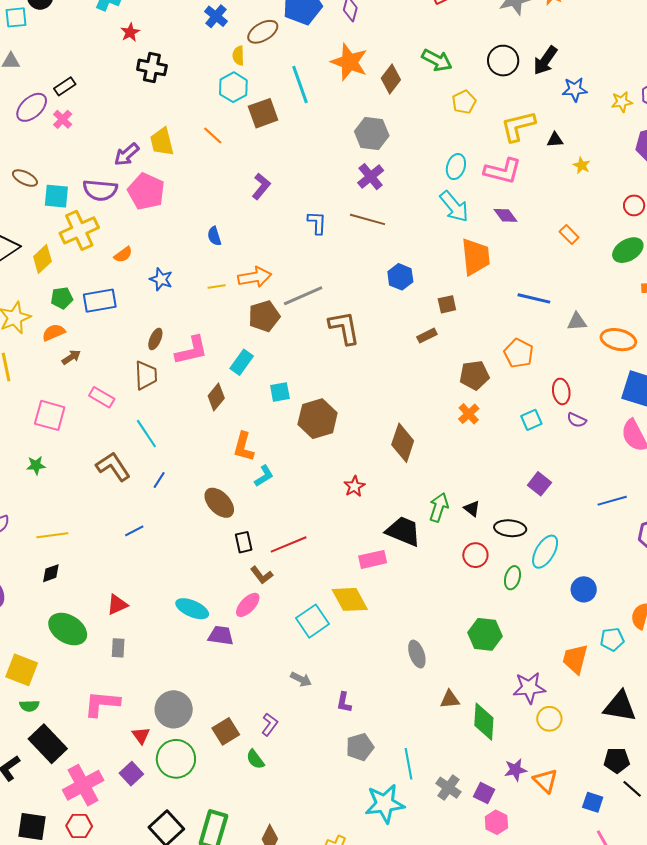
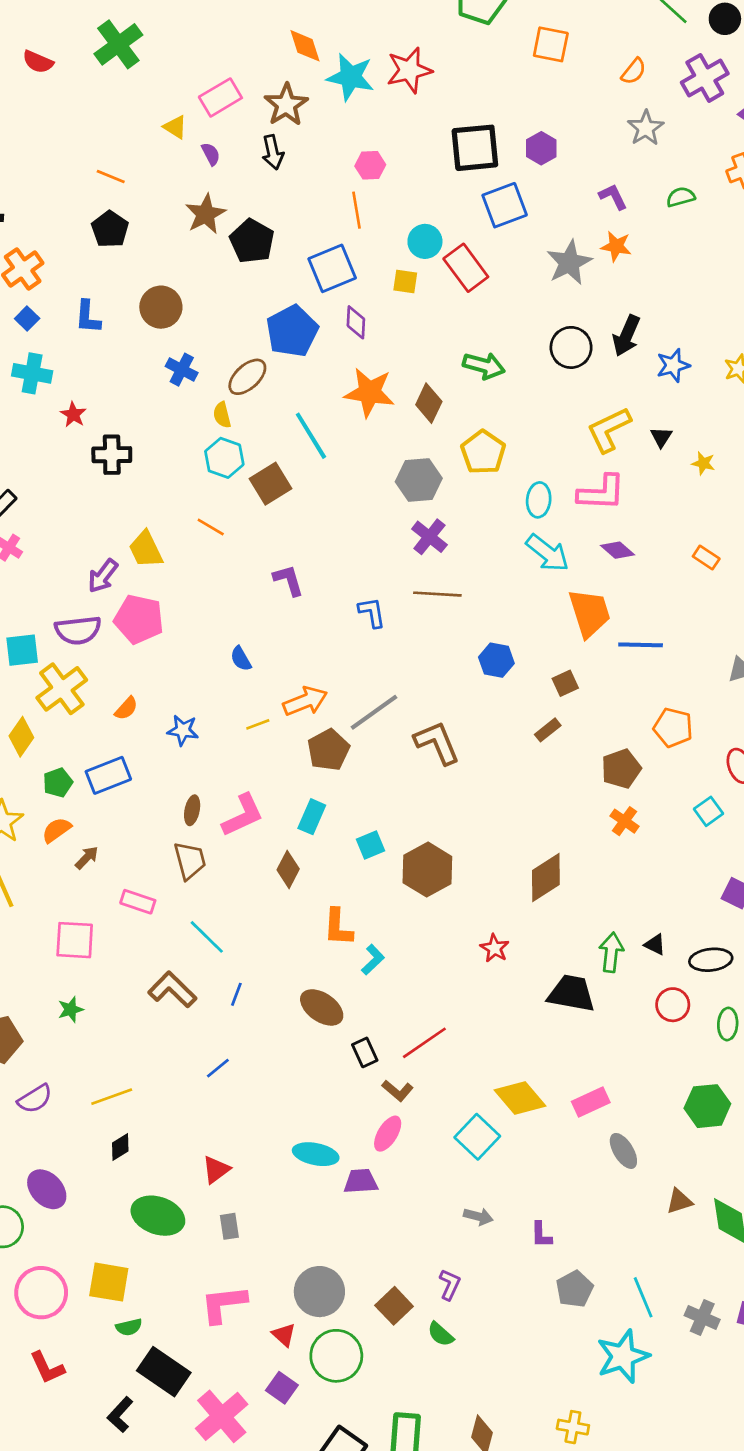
yellow pentagon: (464, 102) -> (483, 452), moved, size x1.4
black triangle: (555, 140) -> (661, 437), turned -42
purple L-shape: (261, 186) -> (288, 580), turned -44
blue line: (534, 298) -> (641, 645), moved
brown diamond: (403, 443) -> (546, 877), turned 51
pink rectangle: (373, 559) -> (591, 1102), moved

